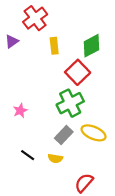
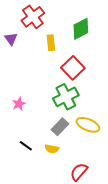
purple triangle: (12, 41) -> (11, 39), turned -32
green diamond: (91, 46) -> (81, 29), moved

